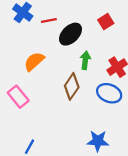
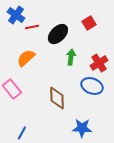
red line: (49, 20) -> (32, 27), moved
brown diamond: (72, 86) -> (57, 98), moved, turned -35

